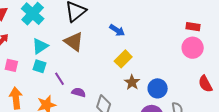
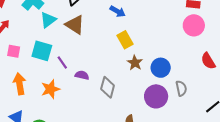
cyan triangle: (40, 46) -> (48, 20), moved
yellow rectangle: (123, 59) -> (125, 40), turned -72
cyan square: (40, 66) -> (42, 51), size x1.5

